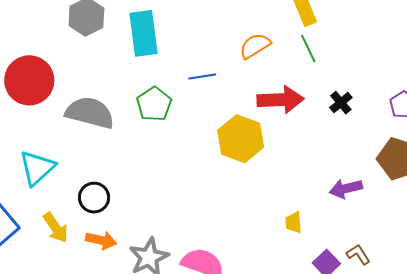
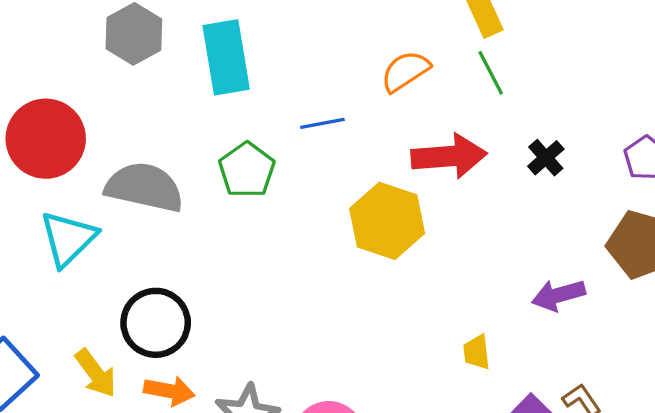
cyan triangle: (37, 168) -> (68, 239), moved
black circle: (94, 198) -> (156, 323), size x1.4

